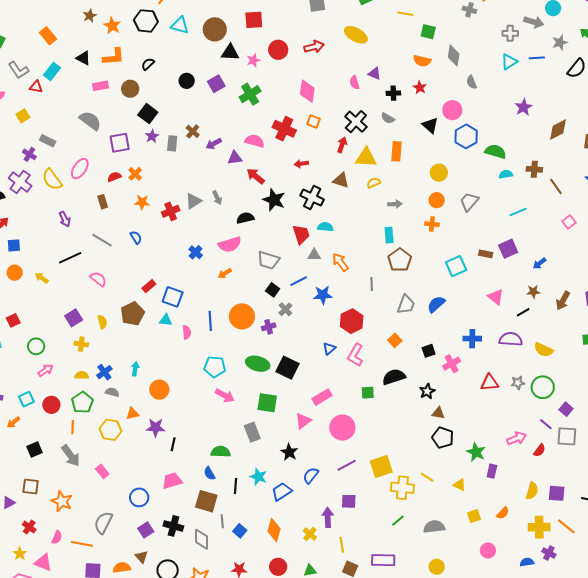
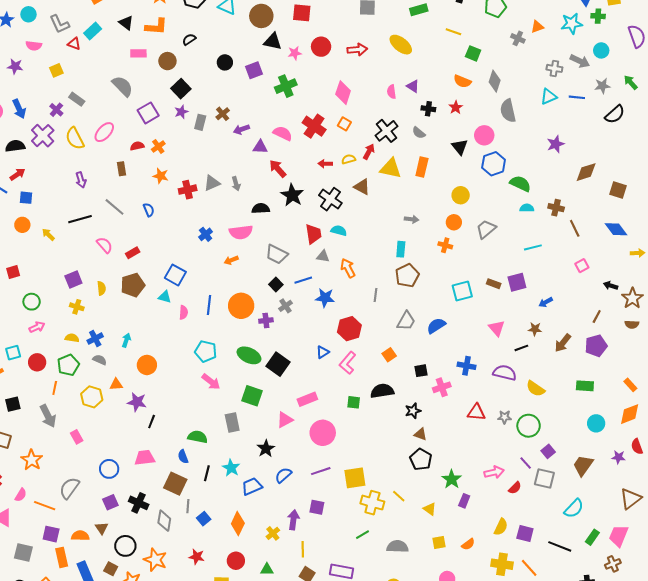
gray semicircle: (472, 82) -> (508, 111), size x1.6
purple square: (120, 143) -> (148, 113), turned -30
yellow semicircle: (374, 183) -> (349, 159), moved
red rectangle: (149, 286) -> (133, 253), moved

